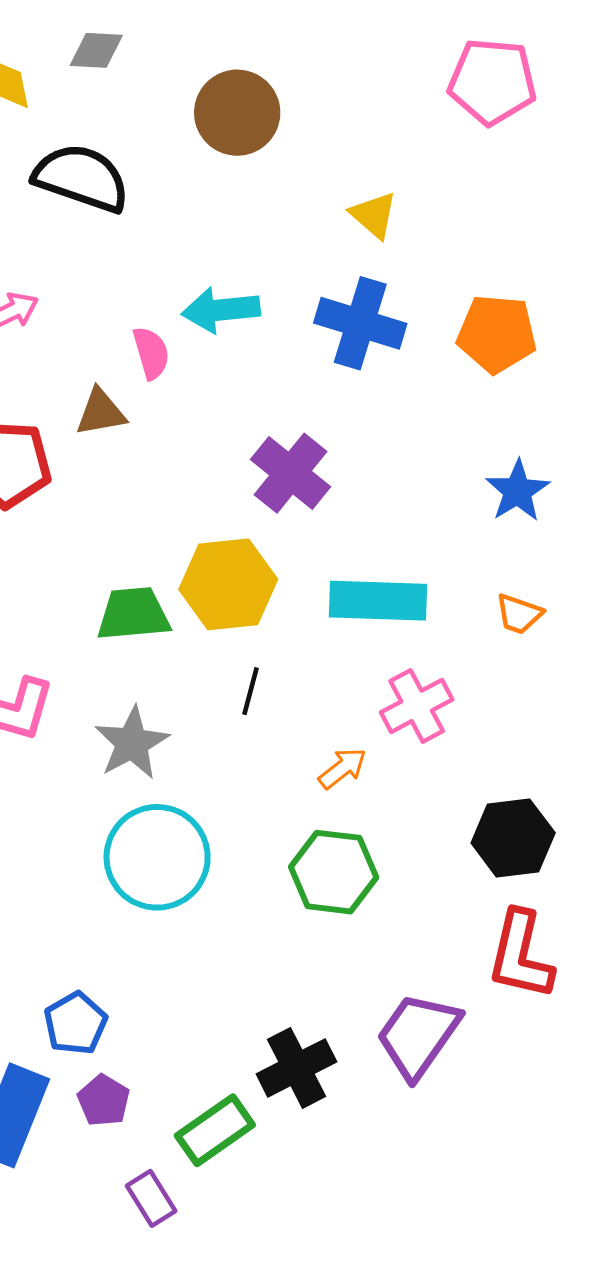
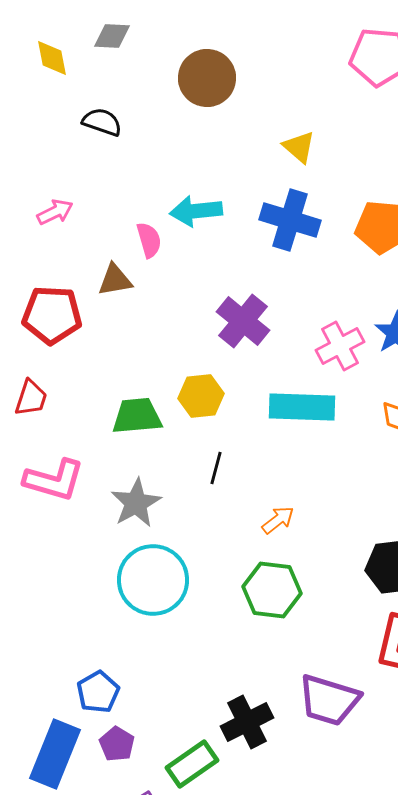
black semicircle: (81, 178) -> (102, 122), size x0.6
yellow hexagon: (228, 584) -> (201, 396), size x0.7
pink cross: (417, 706) -> (340, 346), moved
purple trapezoid: (418, 1035) -> (329, 700), turned -108

